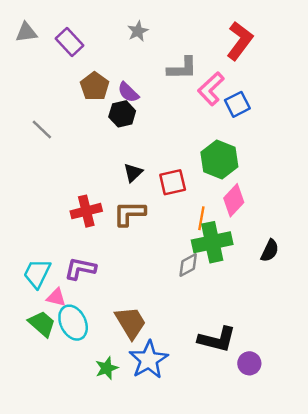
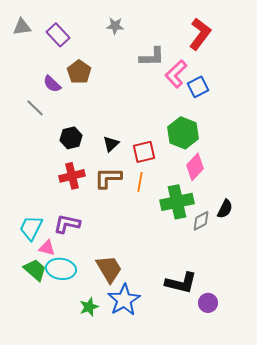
gray star: (138, 31) -> (115, 26), turned 30
purple semicircle: (128, 92) -> (52, 84), moved
black hexagon: (122, 114) -> (71, 138), moved
orange line: (201, 218) -> (140, 182), moved
gray diamond: (188, 265) -> (201, 221), moved
cyan ellipse: (73, 323) -> (61, 269), turned -56

